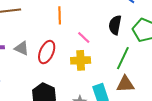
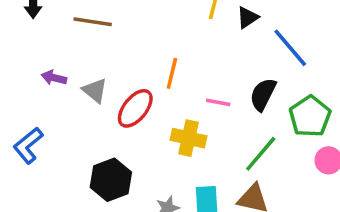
orange line: (60, 15) -> (172, 73), moved
pink line: (84, 38) -> (218, 102), moved, turned -48

